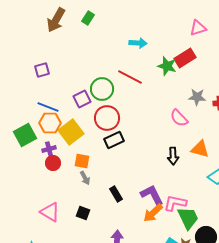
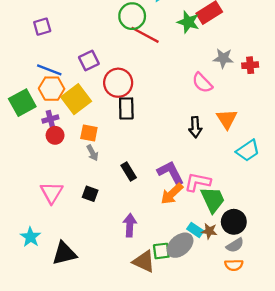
green circle: (102, 89) -> (132, 16), moved
black rectangle: (114, 140) -> (126, 108), turned -66
orange triangle: (200, 149) -> (227, 119), turned 42
pink triangle: (50, 212) -> (52, 193), turned 30

